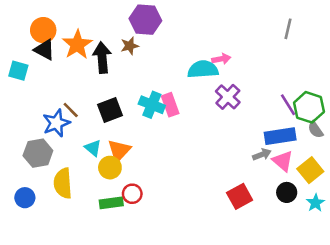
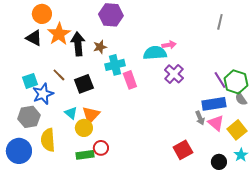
orange circle: (43, 30) -> (42, 14), moved
brown star: (130, 46) -> (100, 47), moved
cyan square: (18, 71) -> (30, 81), moved, turned -35
cyan cross: (152, 105) -> (115, 65), moved, turned -36
brown line: (71, 110) -> (59, 75), moved
gray arrow: (262, 154) -> (200, 118), turned 88
black circle: (287, 192) -> (219, 162), moved
blue circle: (25, 198) -> (19, 151), size x1.6

